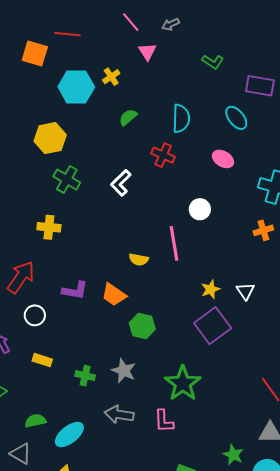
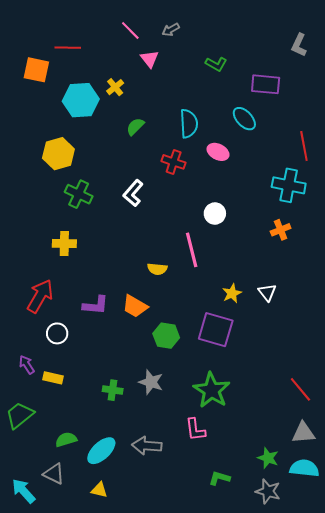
pink ellipse: (223, 159) -> (218, 152), moved
purple square: (213, 326) -> (216, 330), moved, turned -33
yellow rectangle: (42, 360) -> (53, 378), moved
gray arrow: (119, 414) -> (147, 446), moved

